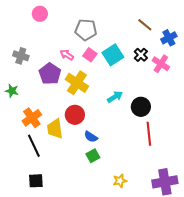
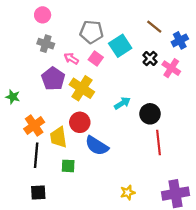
cyan square: (113, 55) -> (120, 46), moved
gray cross: (21, 56) -> (46, 44), moved
blue semicircle: (91, 137) -> (97, 146), size x1.6
black line: (34, 146) -> (36, 155), turned 30
green square: (93, 156) -> (68, 166), moved, turned 32

